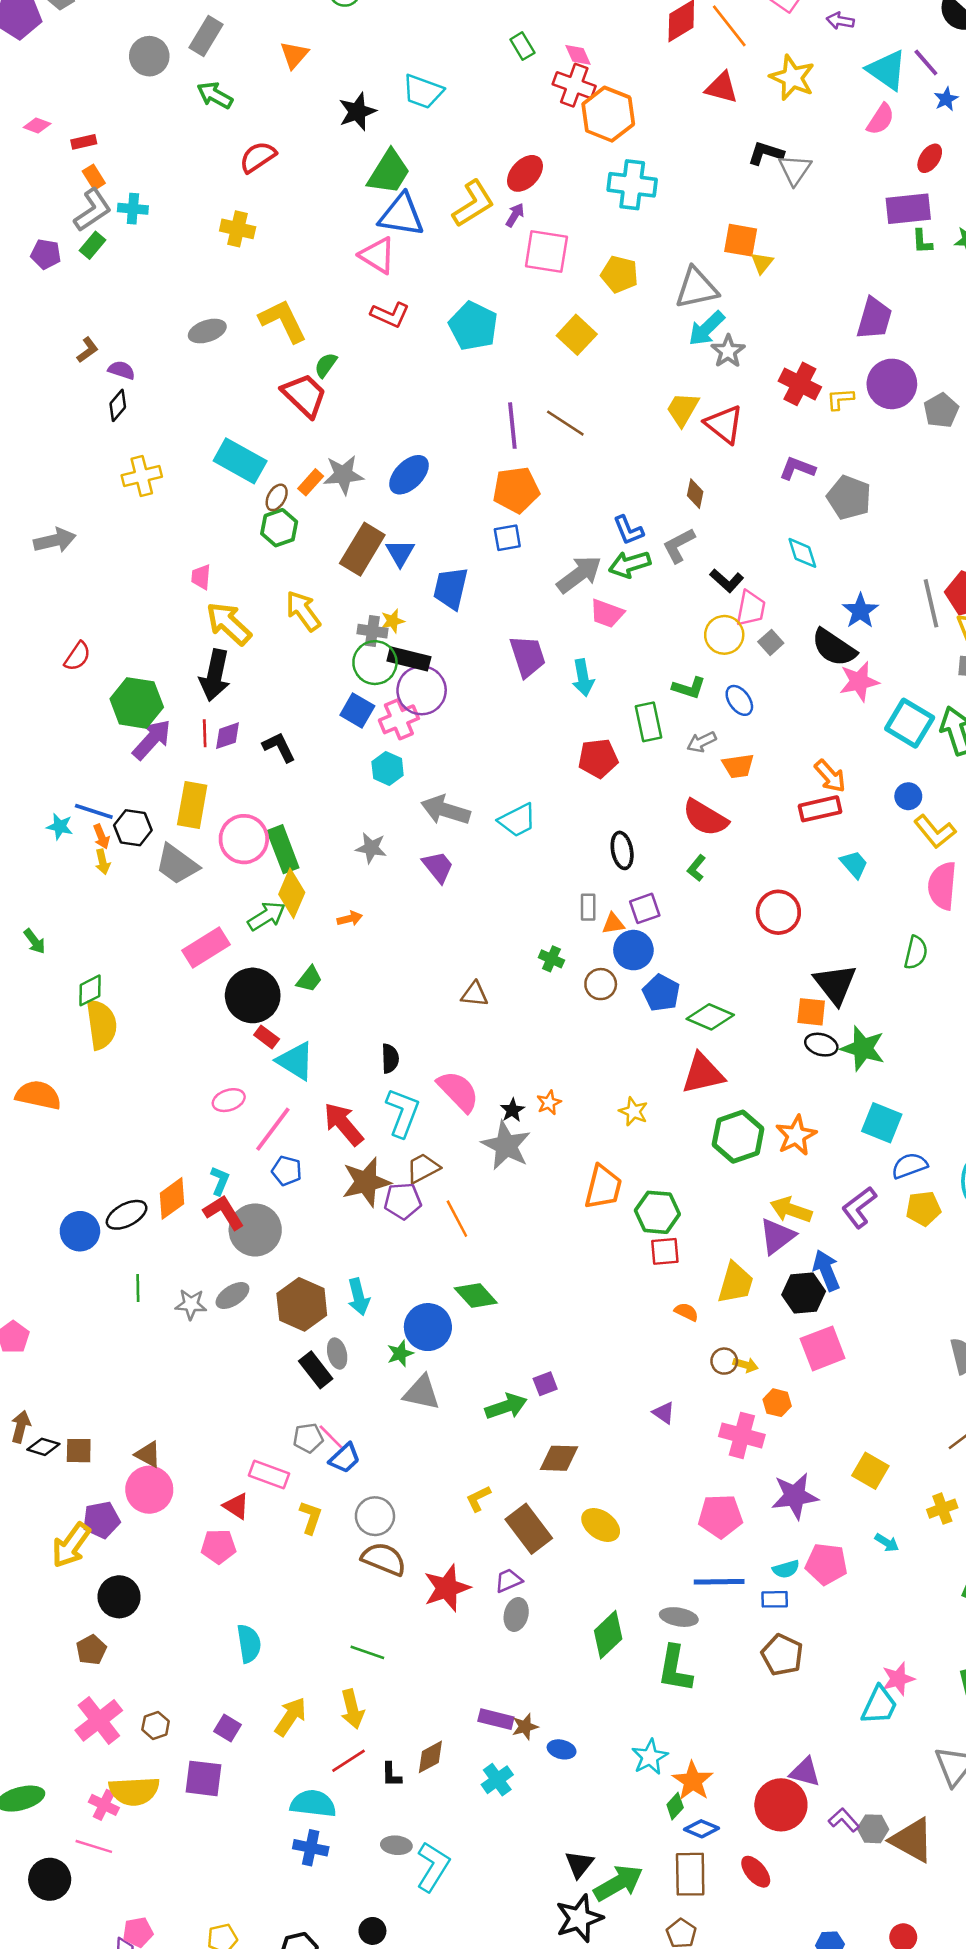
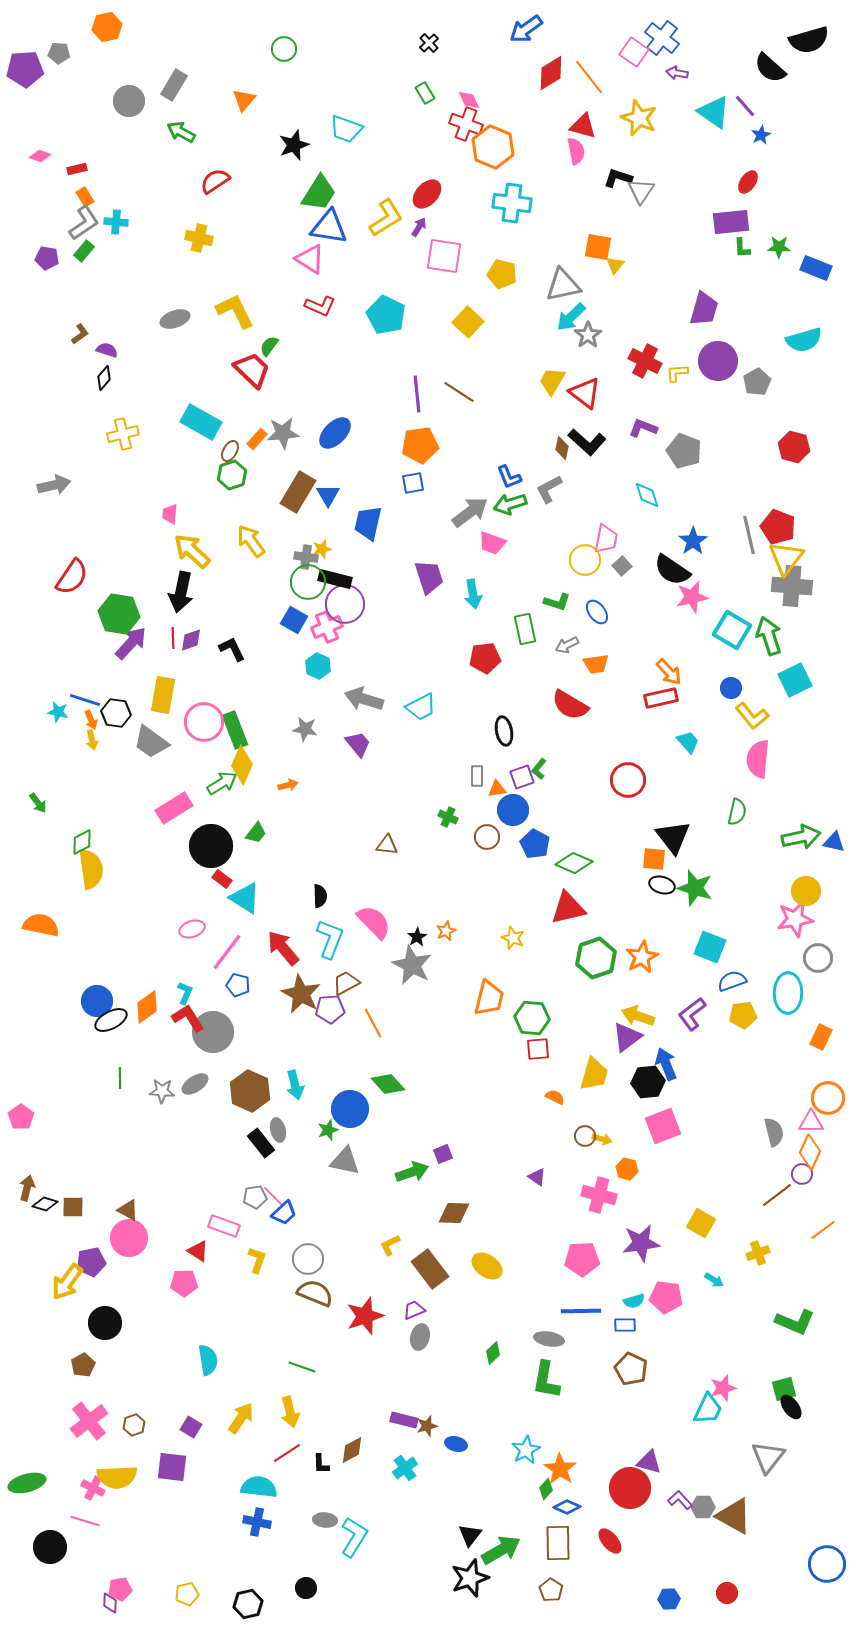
pink semicircle: (881, 119) -> (576, 151), moved, turned -44
black L-shape: (727, 581) -> (587, 442), moved, size x1.4
red semicircle: (77, 656) -> (72, 577), size x1.5
green L-shape: (696, 868) -> (539, 769), moved
brown star: (366, 1182) -> (301, 994), turned -30
blue circle: (80, 1231) -> (97, 1001), moved
green diamond: (608, 1635) -> (493, 1353), size x0.6

